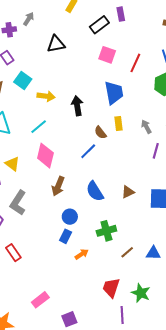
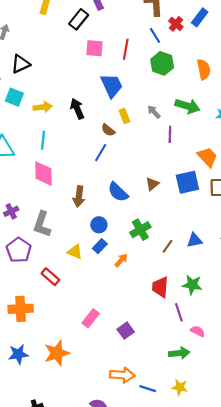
black triangle: (56, 44) -> (21, 64), moved
cyan line: (39, 127) -> (43, 140), turned -30
pink diamond: (45, 156) -> (43, 174), moved
yellow triangle: (12, 164) -> (75, 252), moved
blue rectangle: (66, 236) -> (100, 246), turned 32

